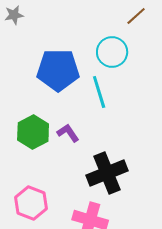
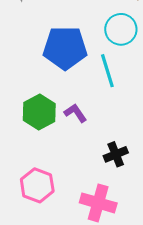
black cross: (107, 173) -> (116, 154), size x0.6

